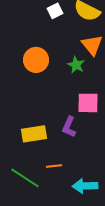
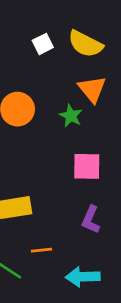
purple L-shape: (69, 127) -> (91, 220), moved

